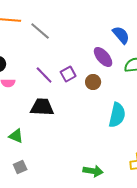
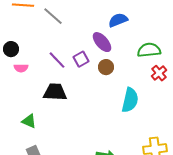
blue semicircle: (121, 35) -> (118, 20), moved, turned -72
purple ellipse: (103, 57) -> (102, 42), moved

